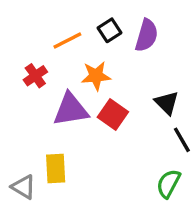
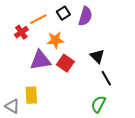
red cross: (35, 76) -> (21, 32), moved

